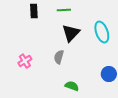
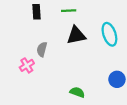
black triangle: (71, 33) -> (76, 35), turned 36
gray semicircle: (59, 57) -> (42, 49), moved

